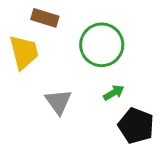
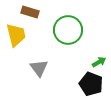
green arrow: (114, 93) -> (99, 62), moved

